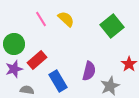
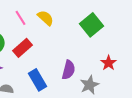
red rectangle: (37, 60) -> (23, 48), moved

